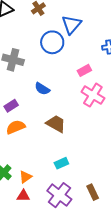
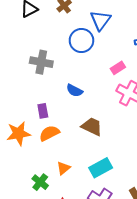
purple rectangle: (11, 106) -> (43, 111), turned -64
cyan rectangle: (61, 163) -> (101, 168), size x1.5
orange triangle: (25, 177) -> (63, 168), moved

